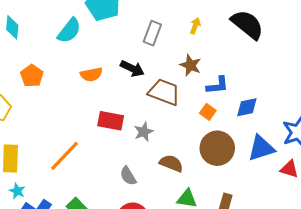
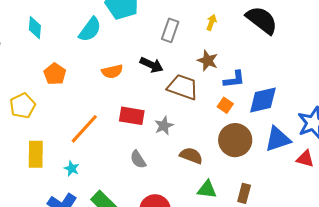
blue diamond: (247, 107) -> (263, 100), size x1.4
orange line: (64, 156) -> (84, 129), moved
gray semicircle: (128, 176) -> (138, 159), moved
cyan star: (17, 191) -> (72, 168), moved

